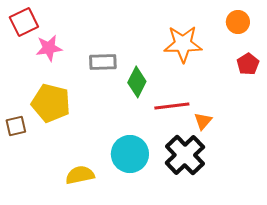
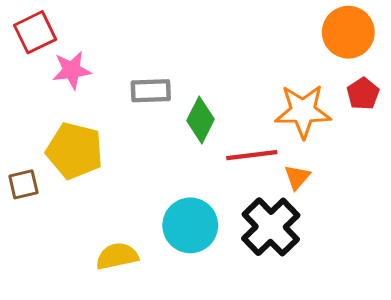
orange circle: (238, 22) -> (348, 32), size x1.5
orange star: (183, 44) -> (303, 111), moved

